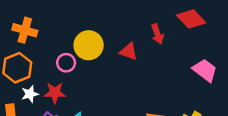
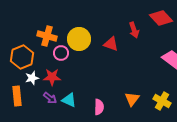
orange cross: (25, 30) -> (47, 36), moved

